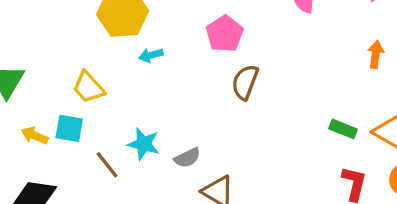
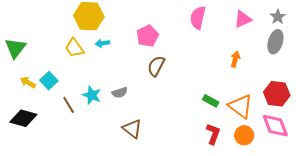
yellow trapezoid: (88, 87) -> (74, 48), moved
cyan square: (69, 128) -> (49, 81), turned 30
gray semicircle: (187, 158) -> (120, 93), moved

